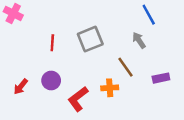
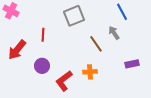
gray square: (90, 39) -> (74, 16), moved
brown line: (126, 67) -> (96, 44), moved
red arrow: (21, 87) -> (17, 50), moved, size x1.5

